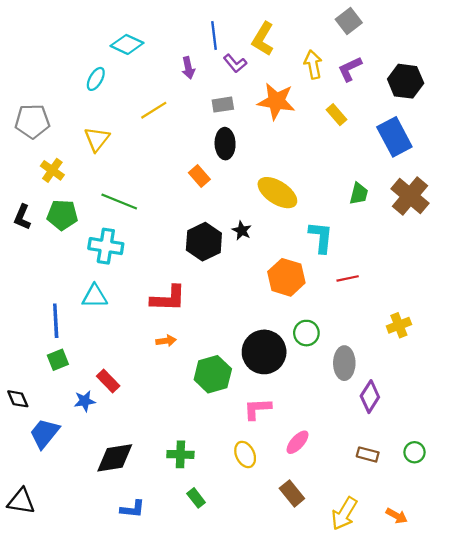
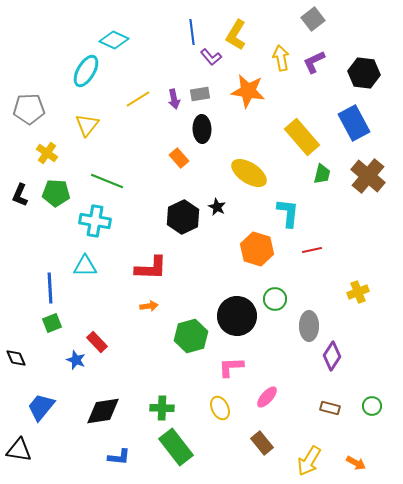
purple arrow: (188, 68) -> (174, 99), moved
cyan ellipse: (96, 79) -> (86, 71), size x1.5
yellow rectangle: (336, 115) -> (302, 137), moved, size x1.8
blue star: (85, 401) -> (76, 360), turned 30
blue trapezoid: (45, 433) -> (41, 407), moved
green rectangle: (196, 498) -> (176, 447), size x2.0

